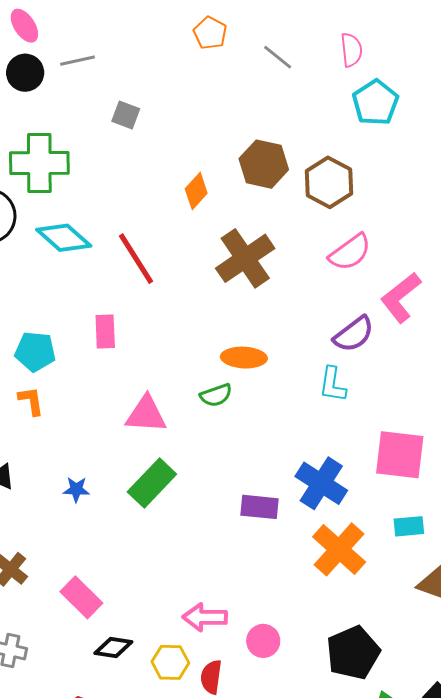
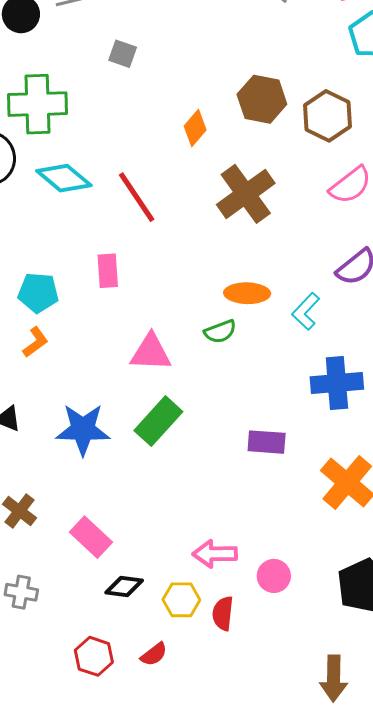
cyan L-shape: (333, 384) -> (306, 311), moved, turned 36
orange L-shape: (31, 401) -> (35, 342), turned 64
blue cross: (321, 483) -> (337, 383), moved, turned -36
blue star: (76, 489) -> (83, 429), size x2.0

